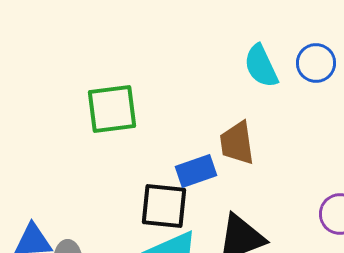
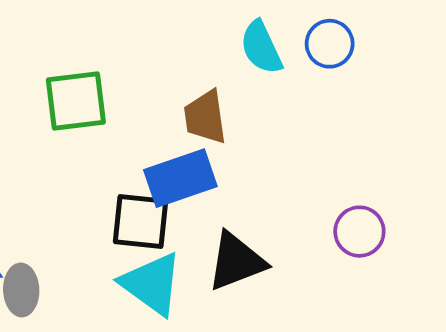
brown trapezoid: (237, 143) -> (205, 117), moved
blue rectangle: (196, 171) -> (180, 178), size x1.4

